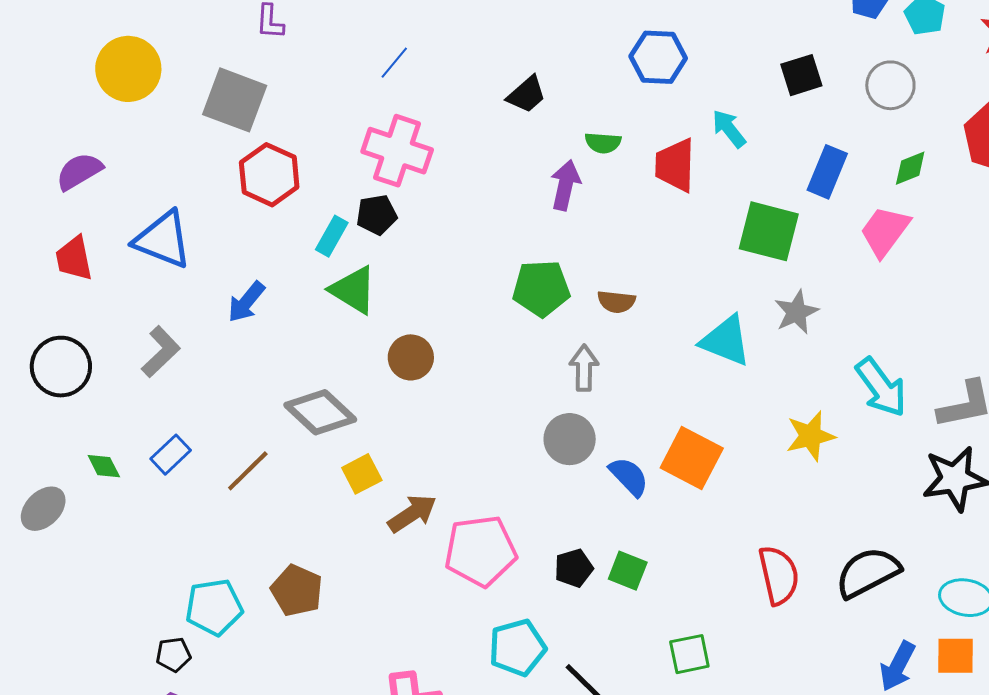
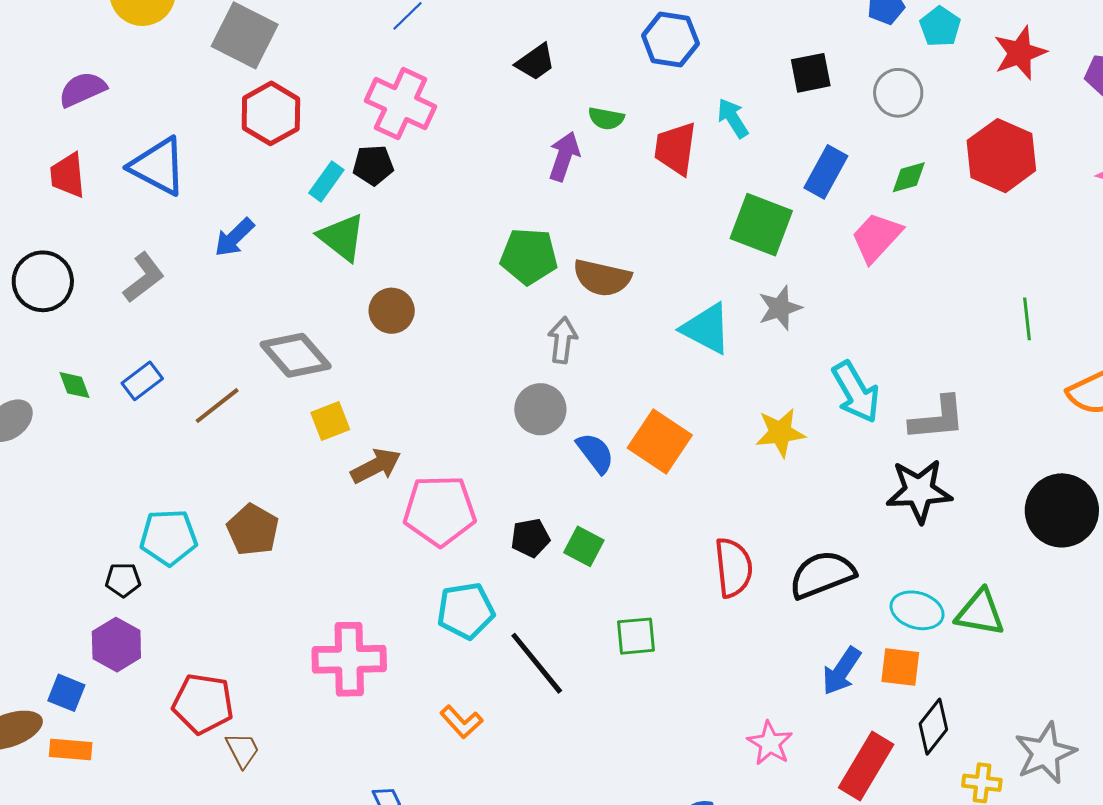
brown semicircle: (616, 302) -> (602, 278), size x1.5

